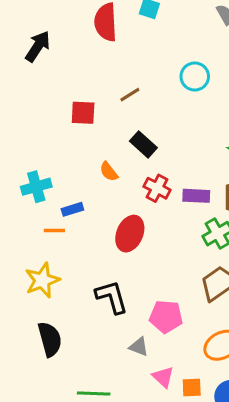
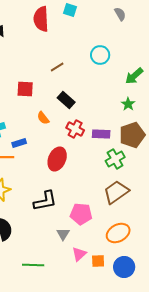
red square: (83, 113) -> (25, 89), moved
black L-shape: (112, 297) -> (45, 201), turned 95
gray triangle: (139, 347) -> (63, 234), turned 40
pink triangle: (163, 377) -> (79, 254), turned 35

